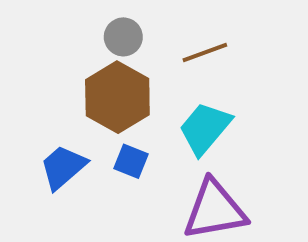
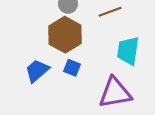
cyan trapezoid: (205, 128) -> (128, 51), moved, turned -32

